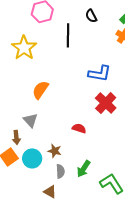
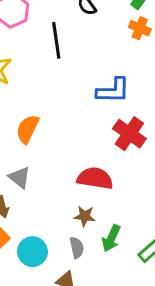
red semicircle: (79, 128) -> (95, 178), size x1.6
brown star: (55, 151) -> (85, 216), moved
cyan circle: (32, 158) -> (32, 252), moved

